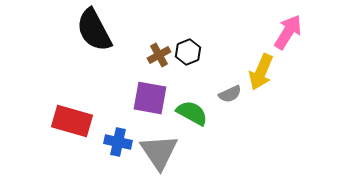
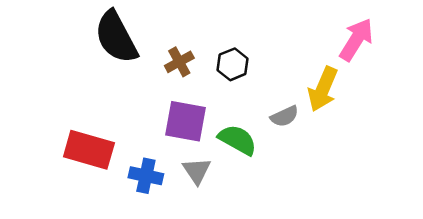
brown cross: (159, 55) -> (179, 62), moved
gray triangle: (159, 152) -> (197, 171), moved, size x0.6

